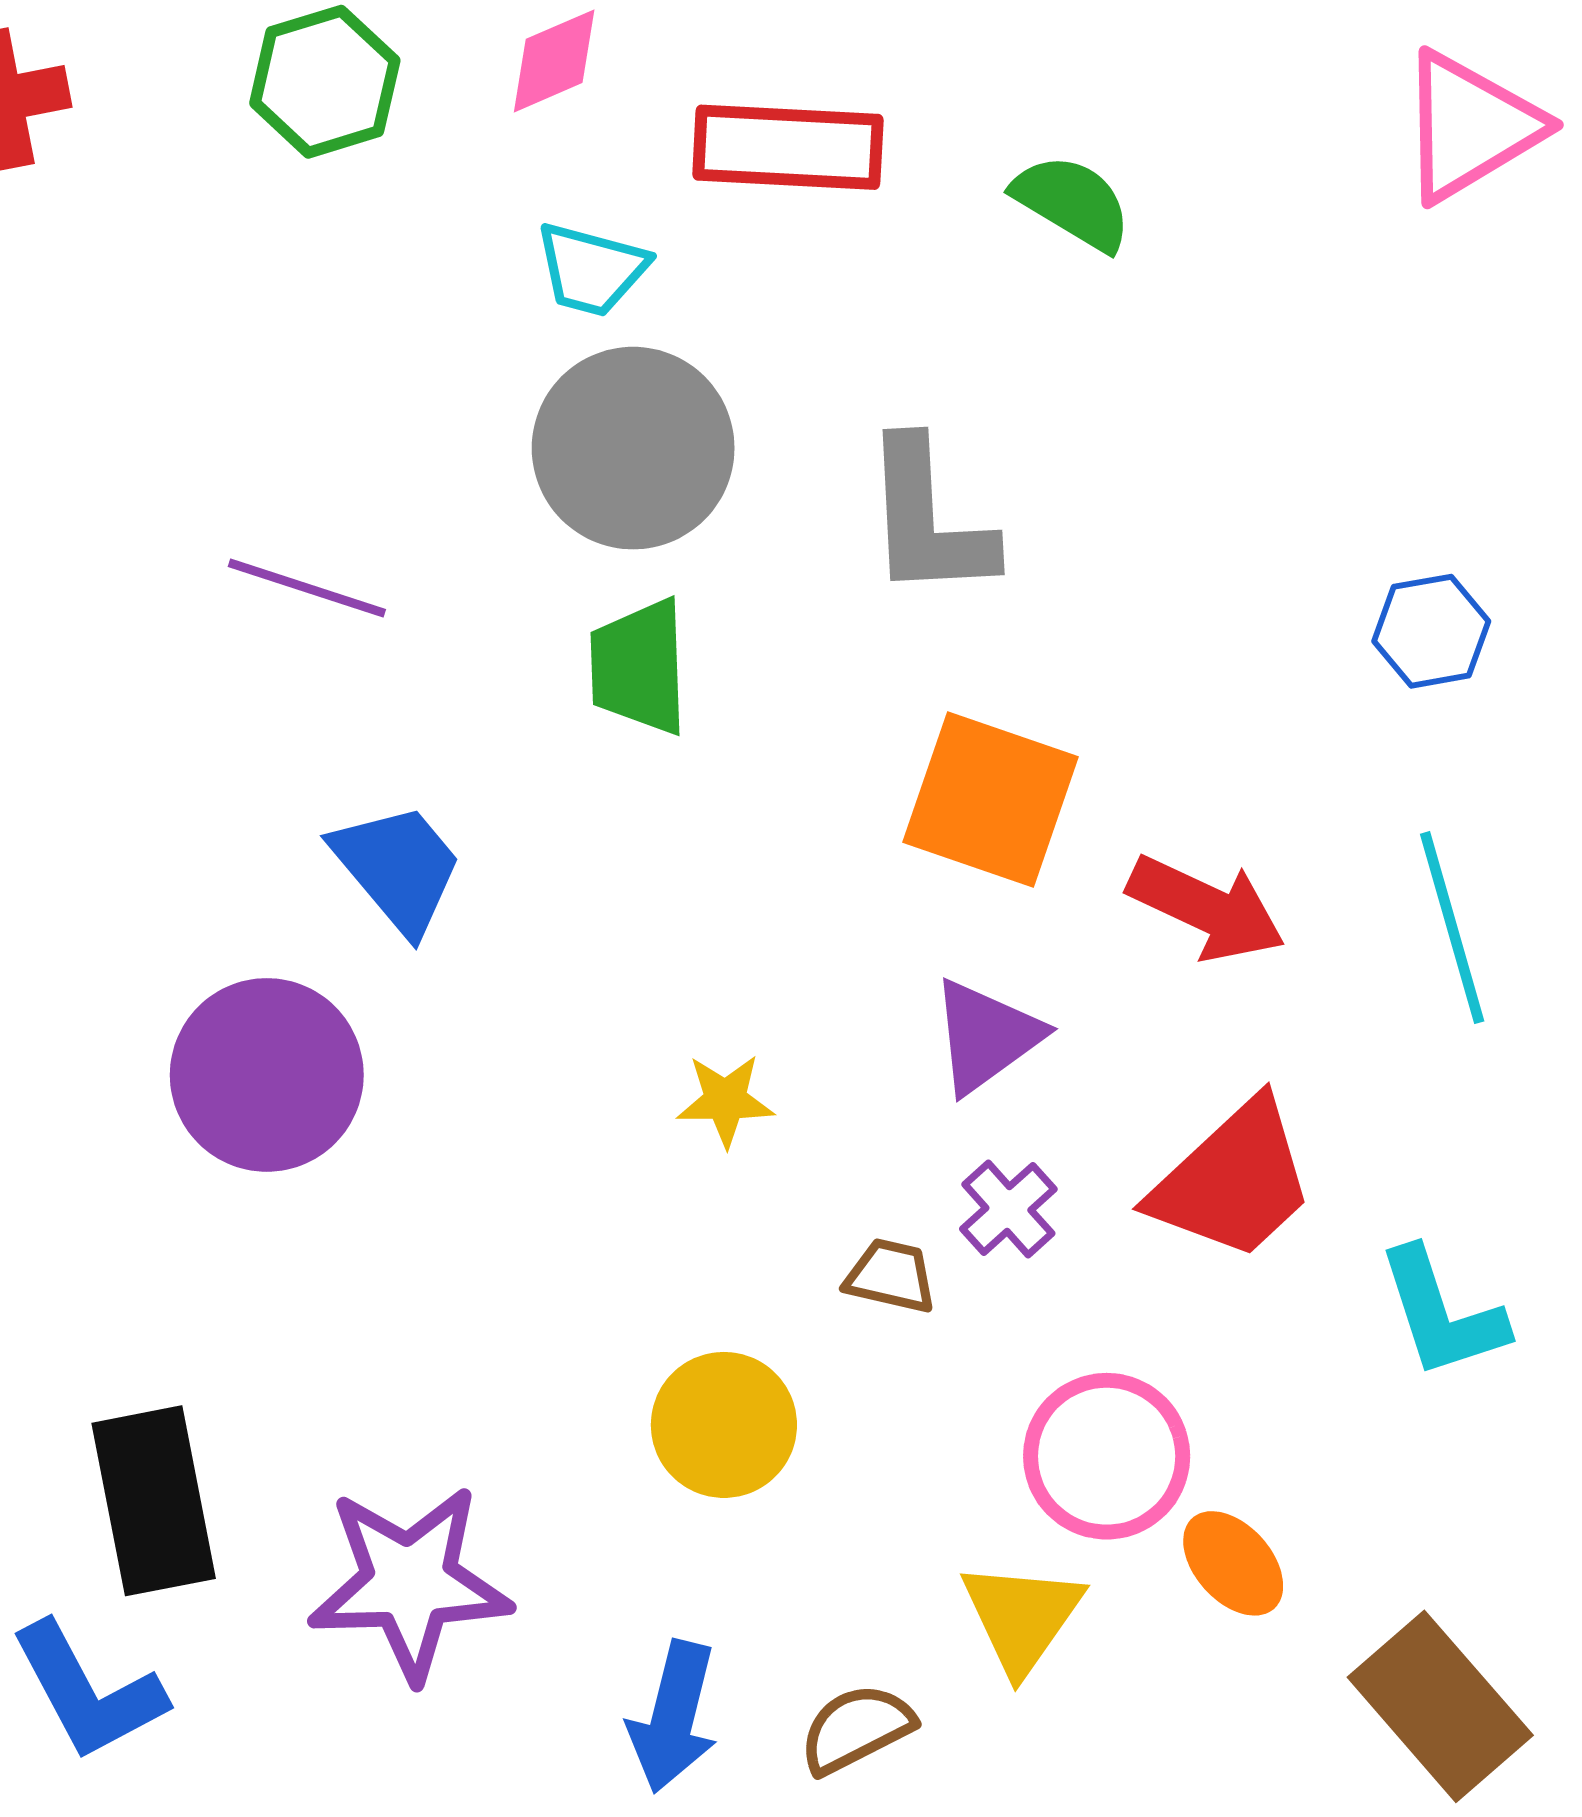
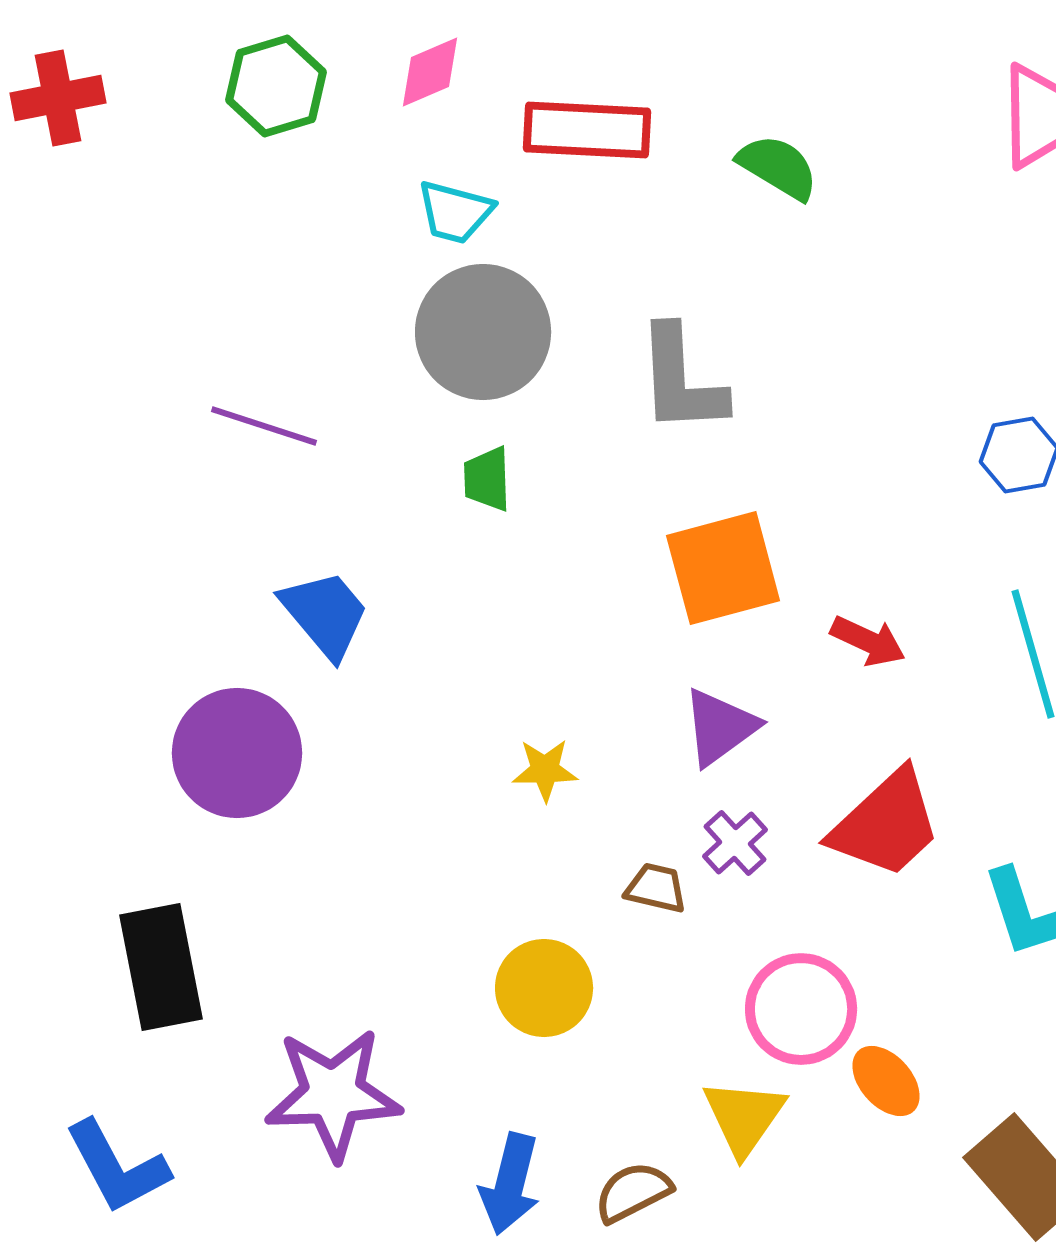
green trapezoid: (639, 667) -> (487, 479), size x0.7
orange square: (990, 799) -> (723, 568), turned -34
red arrow: (1206, 908) -> (868, 641), size x0.7
black rectangle: (154, 1501) -> (161, 967), moved

